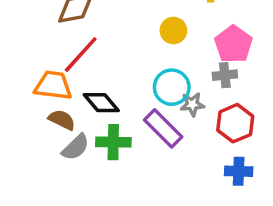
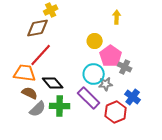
pink pentagon: (233, 44) -> (111, 56), moved
gray cross: (225, 75) -> (125, 67), turned 32
red hexagon: (235, 123) -> (116, 112), moved
blue cross: (239, 171) -> (133, 97), moved, turned 35

